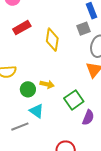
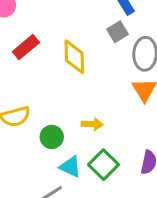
yellow arrow: (47, 84) -> (92, 124), moved
green square: (74, 100) -> (103, 165), moved

